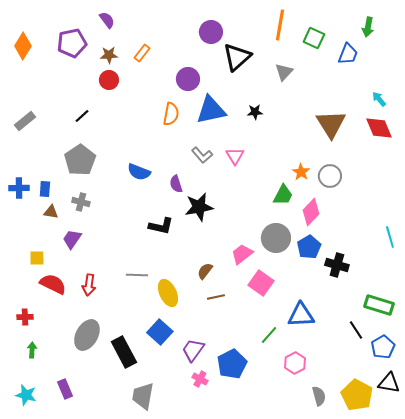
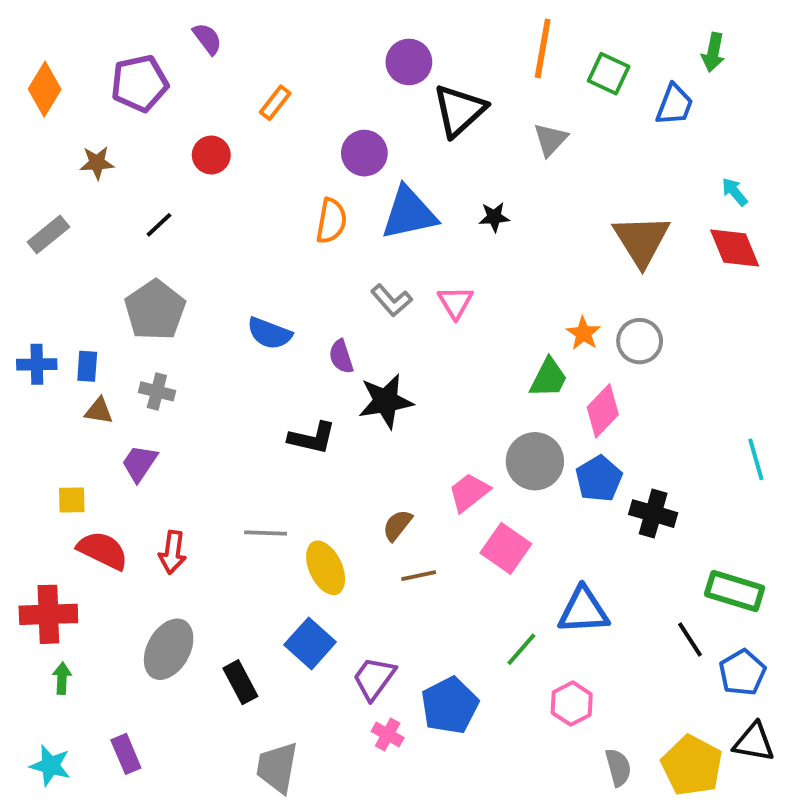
brown star: (109, 55) -> (97, 163), moved
red cross: (25, 317) -> (48, 614), size x1.8
black rectangle: (124, 352) -> (240, 682), size x0.7

